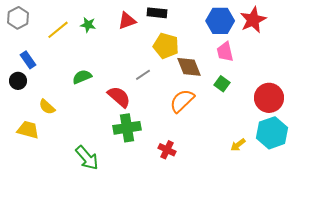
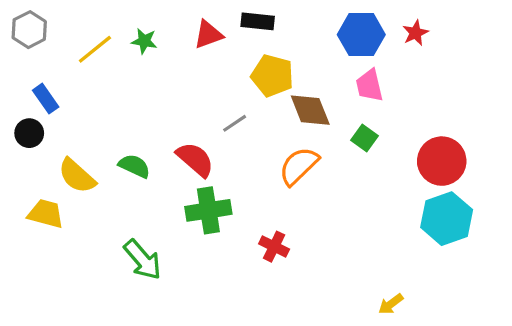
red star: (253, 20) -> (415, 33), size x0.6
green semicircle: (82, 77) -> (134, 166), moved, turned 48
yellow semicircle: (47, 107) -> (77, 176), size x1.4
yellow arrow: (238, 145) -> (391, 304), moved

